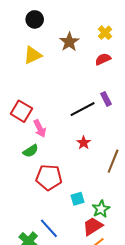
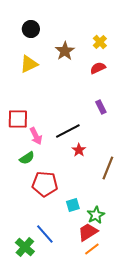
black line: (83, 109) -> (68, 131), moved
red square: (21, 111) -> (18, 119), turned -30

